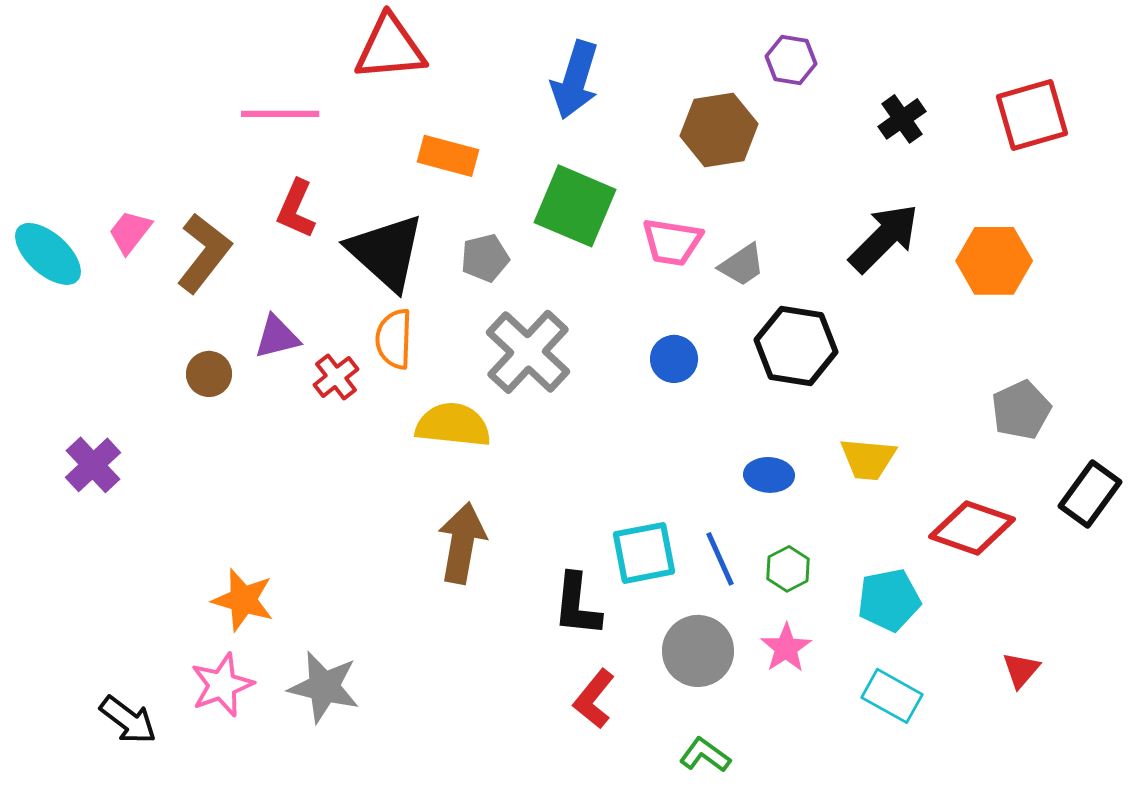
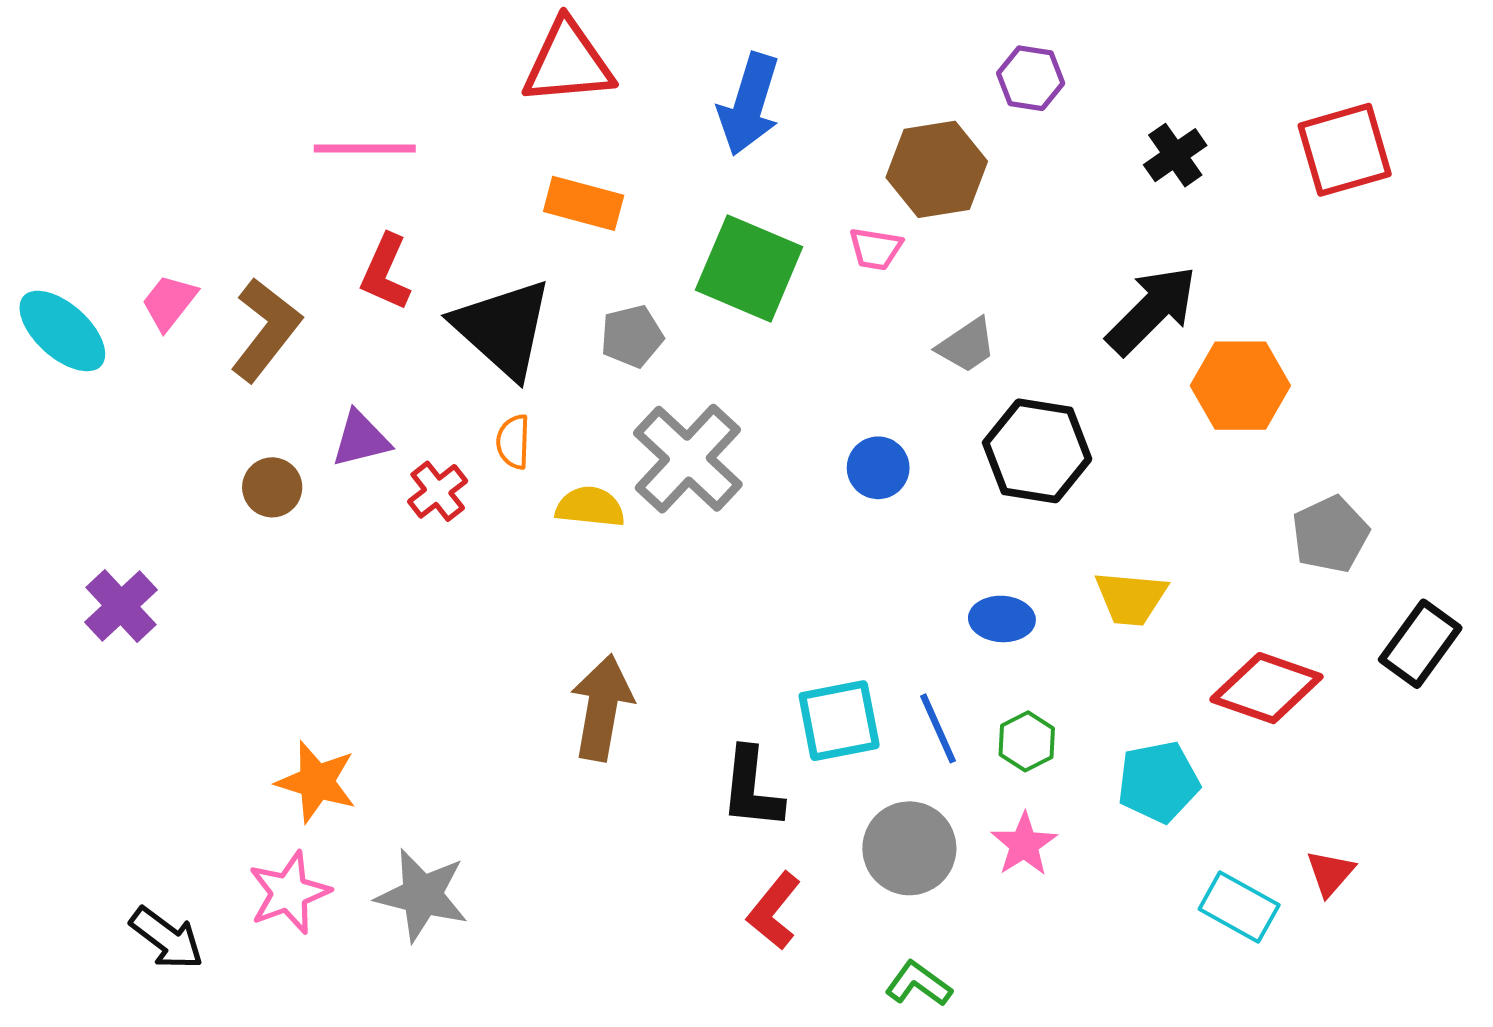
red triangle: (390, 48) -> (568, 63), moved
pink trapezoid: (672, 242) -> (876, 249), moved, size x0.7
orange hexagon: (994, 261) -> (1240, 386), moved
orange semicircle: (394, 339) -> (513, 442), size x0.7
yellow semicircle: (453, 425) -> (590, 507), moved, size x0.7
cyan rectangle: (892, 696) -> (1239, 907), moved

